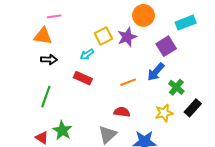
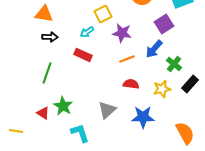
purple star: (127, 37) -> (122, 33), moved, turned 30
red semicircle: (122, 112) -> (131, 84), moved

